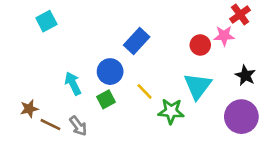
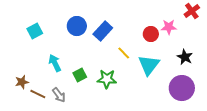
red cross: (240, 14) -> (192, 11), moved
cyan square: (46, 21) -> (35, 31), moved
blue circle: (110, 72) -> (77, 26), moved
yellow line: (145, 91) -> (124, 53), moved
green star: (171, 111) -> (107, 79), moved

